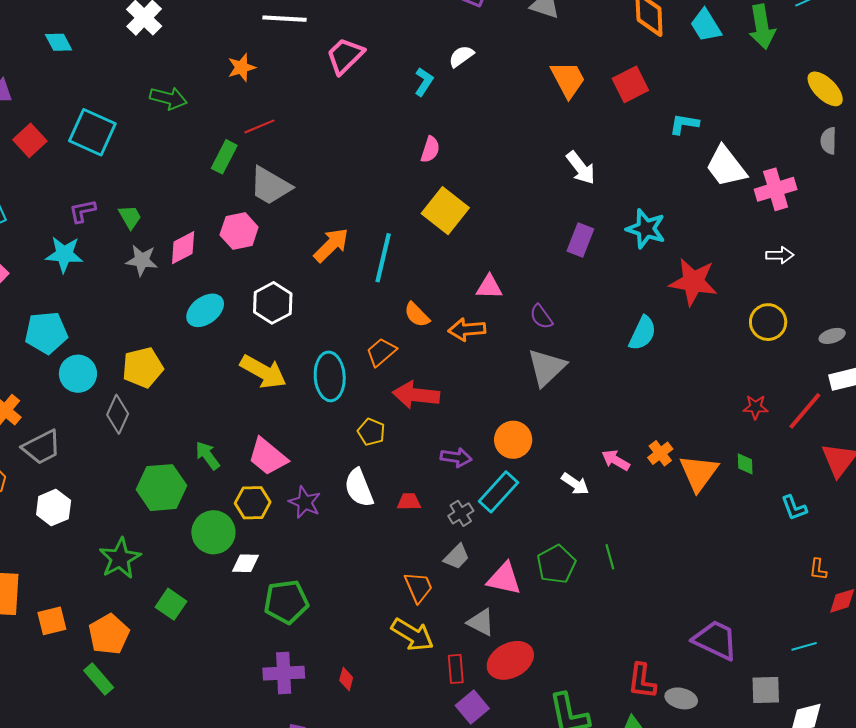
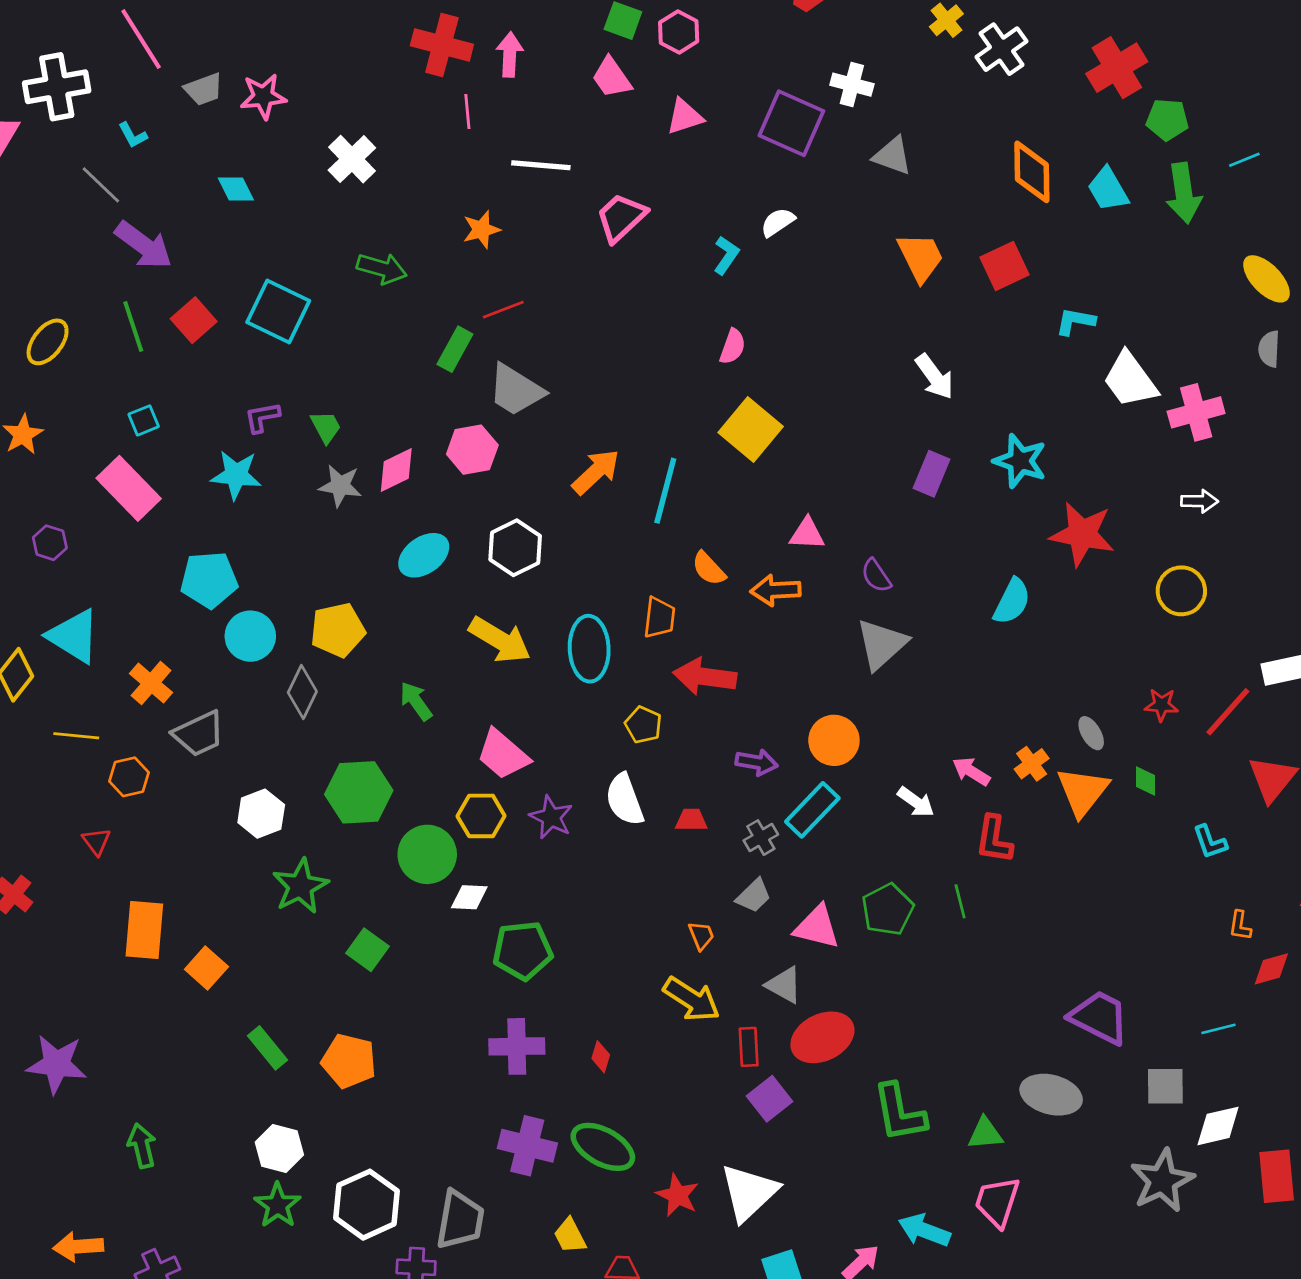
gray ellipse: (832, 336) -> (1091, 733), moved, turned 75
orange trapezoid: (381, 352) -> (659, 618), turned 136
green arrow: (208, 455) -> (416, 701), moved
white hexagon: (54, 508) -> (261, 814), moved
orange trapezoid: (418, 587) -> (701, 936), size x0.7
orange square: (52, 621) -> (206, 968), turned -36
orange pentagon: (109, 634) -> (349, 1061), moved, turned -30
red L-shape: (642, 681) -> (994, 839), moved
gray ellipse: (681, 698) -> (1051, 1095), size x1.4

